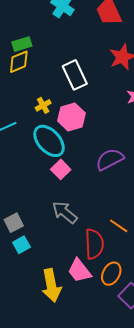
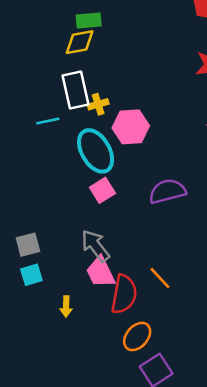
white rectangle: (75, 75) -> (76, 90), moved
pink trapezoid: (79, 271) -> (100, 272), moved
yellow arrow: (51, 285) -> (66, 307), moved, size x0.5

